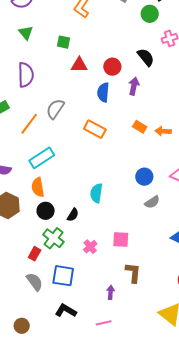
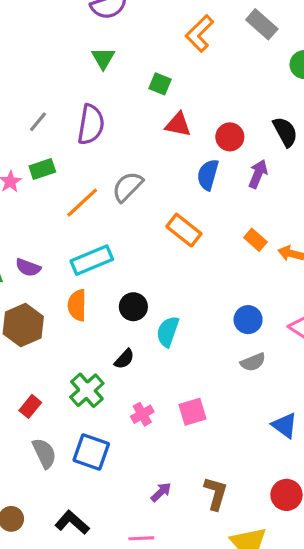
black circle: (46, 211) -> (133, 307), moved
pink square: (121, 239) -> (193, 412), turned -30
red rectangle: (35, 254) -> (30, 406), moved
brown L-shape: (133, 273) -> (216, 493), moved
purple arrow: (111, 292) -> (161, 492), turned 32
black L-shape: (66, 311) -> (72, 522), moved

